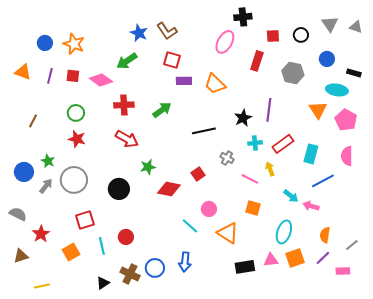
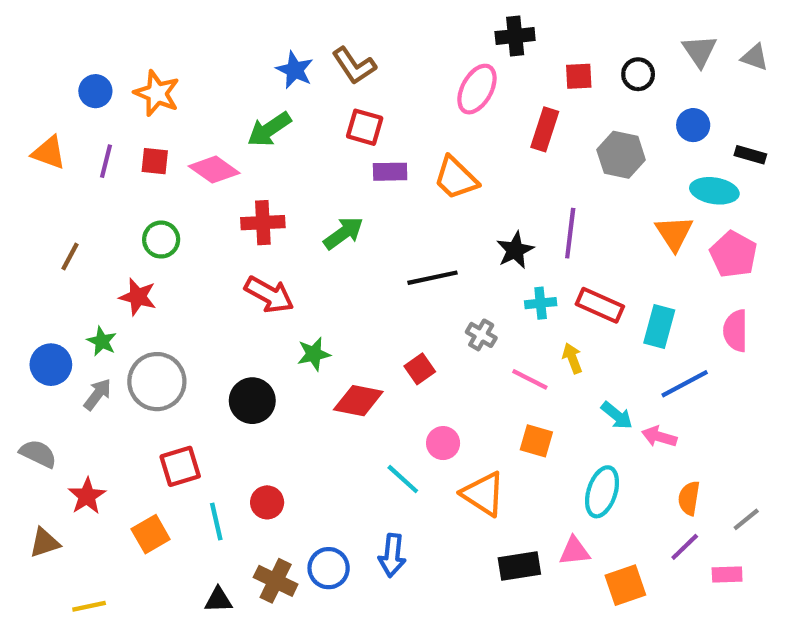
red star: (77, 139) -> (138, 297), moved
red rectangle: (283, 144) -> (600, 305), turned 60
orange square: (295, 258) -> (625, 585), moved
black triangle: (103, 283) -> (218, 600), turned 32

